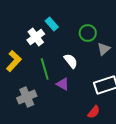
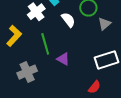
white semicircle: (71, 61) -> (68, 20), moved

